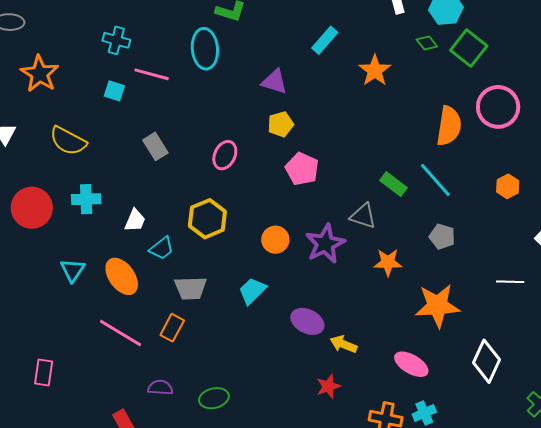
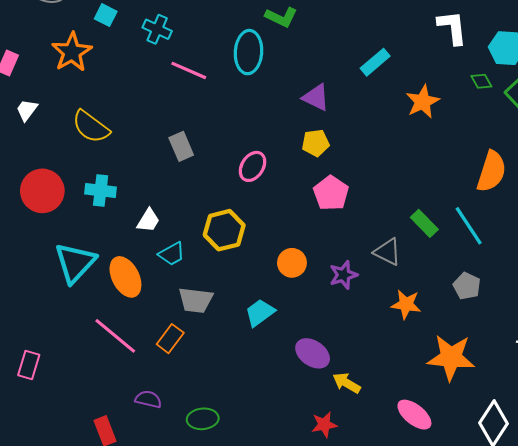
cyan square: (114, 91) -> (106, 15), moved
purple star: (325, 244) -> (343, 275), size x0.7
cyan triangle: (73, 270) -> (75, 263), size x1.6

